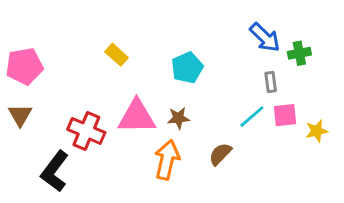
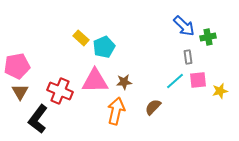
pink pentagon: (24, 66) -> (17, 66), moved
cyan pentagon: (187, 68) -> (104, 47), moved
brown triangle: (20, 115) -> (20, 92), moved

